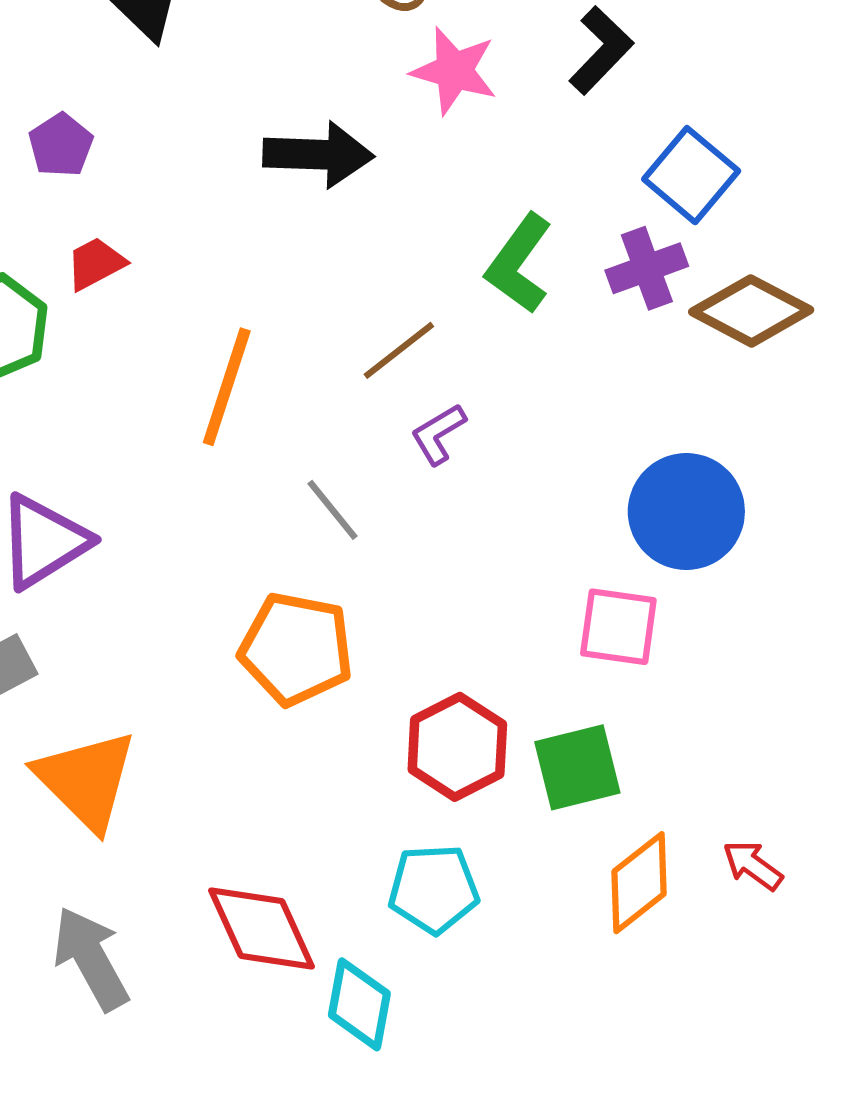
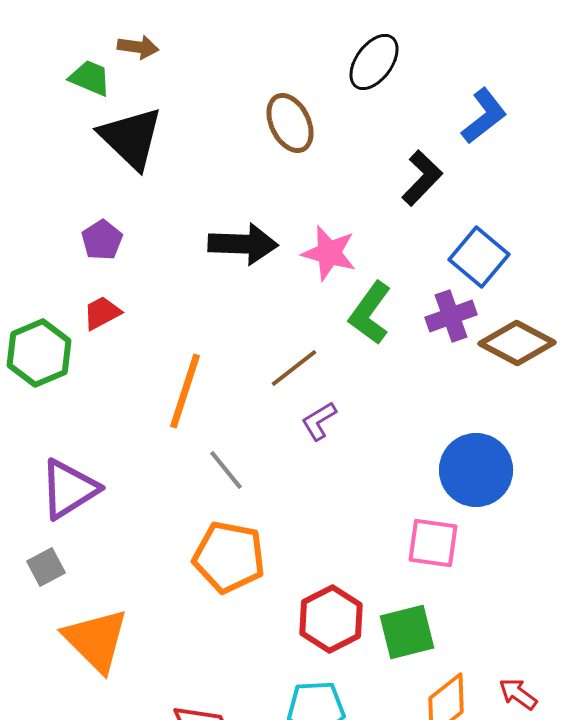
pink star: (454, 71) -> (329, 253), moved
purple pentagon: (61, 145) -> (102, 240), moved
gray line: (333, 510) -> (226, 470), moved

